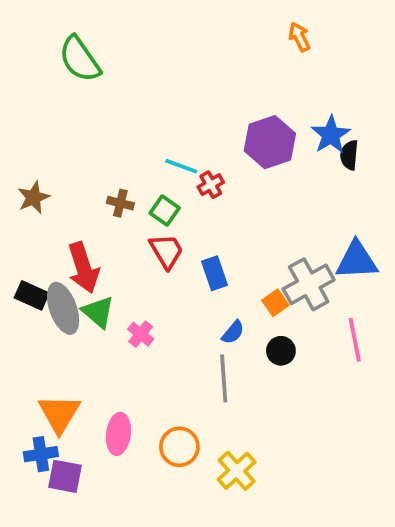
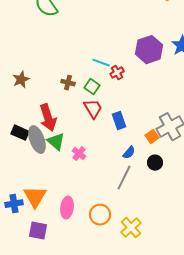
gray line: (224, 378) -> (124, 178), turned 30
blue cross: (41, 454) -> (14, 204), moved

